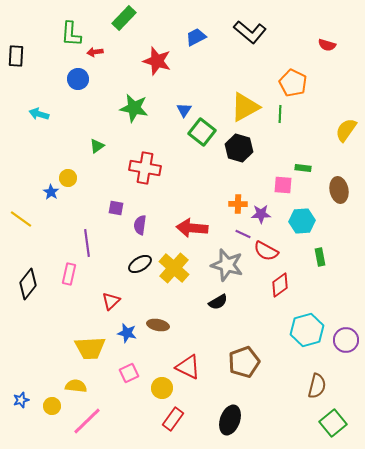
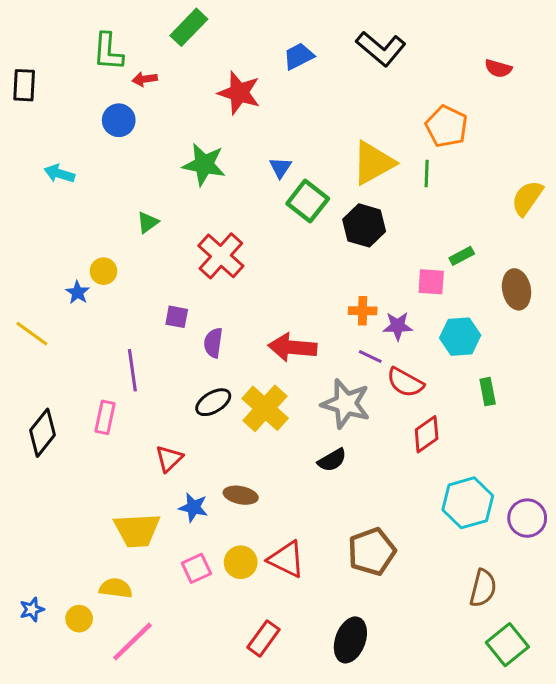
red cross: (145, 168) -> (221, 256), turned 32
green rectangle: (303, 168) -> (462, 256), turned -35
yellow circle: (162, 388) -> (241, 562), moved

